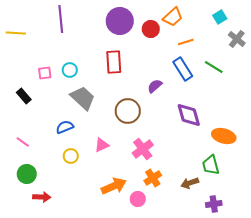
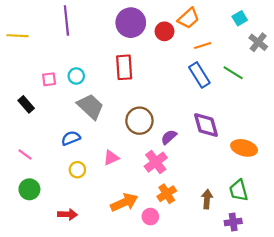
purple semicircle: (155, 86) -> (169, 137), moved
green trapezoid: (211, 165) -> (239, 190), moved
brown arrow: (190, 183) -> (207, 199), turned 114
red arrow: (42, 197) -> (68, 214), moved

